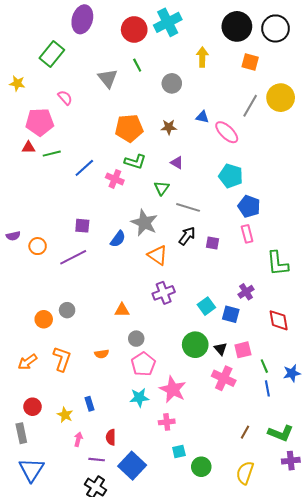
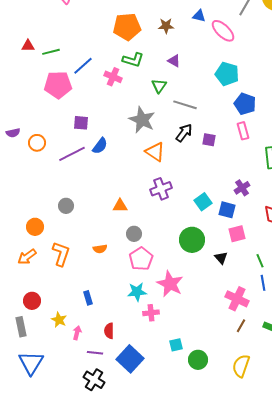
pink pentagon: (40, 122) -> (58, 85), moved
blue semicircle: (118, 239) -> (100, 146), moved
orange circle: (44, 319) -> (35, 227), moved
black triangle: (221, 349) -> (221, 258), moved
pink square: (243, 350) -> (237, 234), moved
pink cross: (224, 378) -> (237, 299), moved
yellow star: (65, 415) -> (59, 320), moved
pink cross: (167, 422) -> (151, 313), moved

